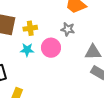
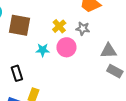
yellow cross: (30, 28) -> (59, 26), moved, turned -32

